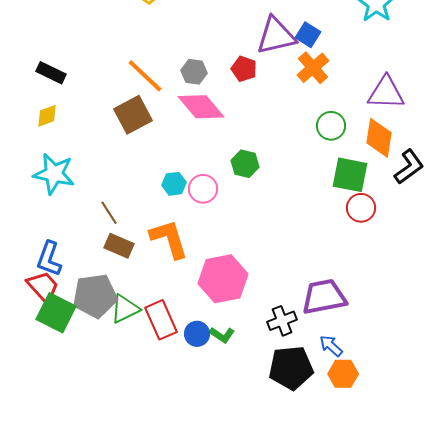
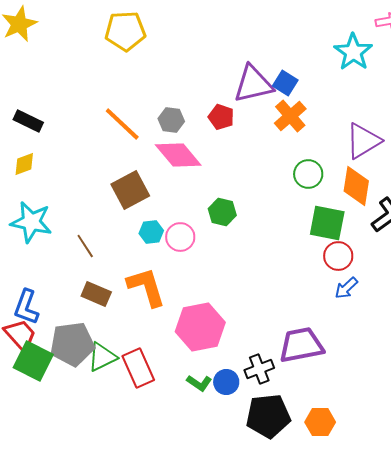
purple triangle: (386, 93) -> (363, 141), turned -33
brown square: (133, 115) -> (130, 190), moved
brown line: (109, 213) -> (85, 246), moved
blue circle: (197, 334) -> (226, 382), moved
blue arrow: (331, 346) -> (346, 288), moved, turned -85

